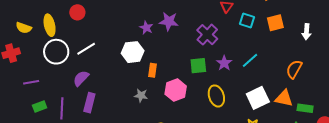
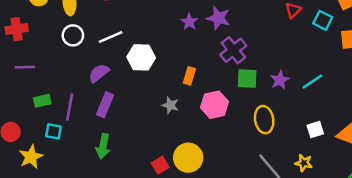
cyan square: (247, 21) -> (323, 20), moved
purple cross: (207, 35) -> (233, 50), moved
white circle: (56, 52) -> (73, 35), size x0.7
white hexagon: (133, 52) -> (141, 57), moved
purple line: (31, 82) -> (25, 67), moved
white square: (258, 98) -> (315, 129), size x0.6

